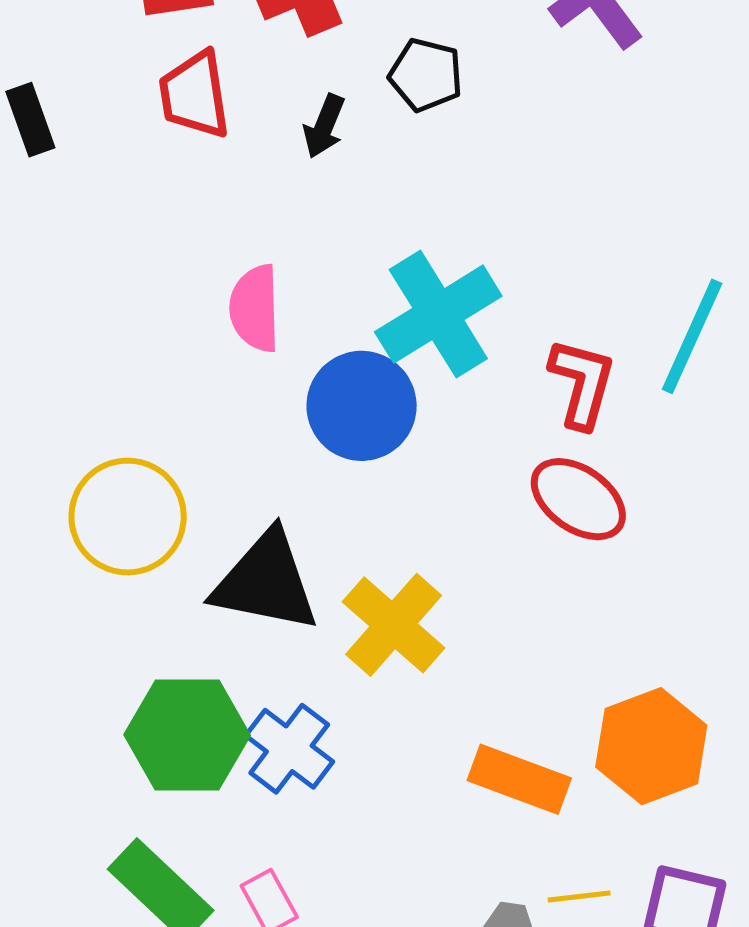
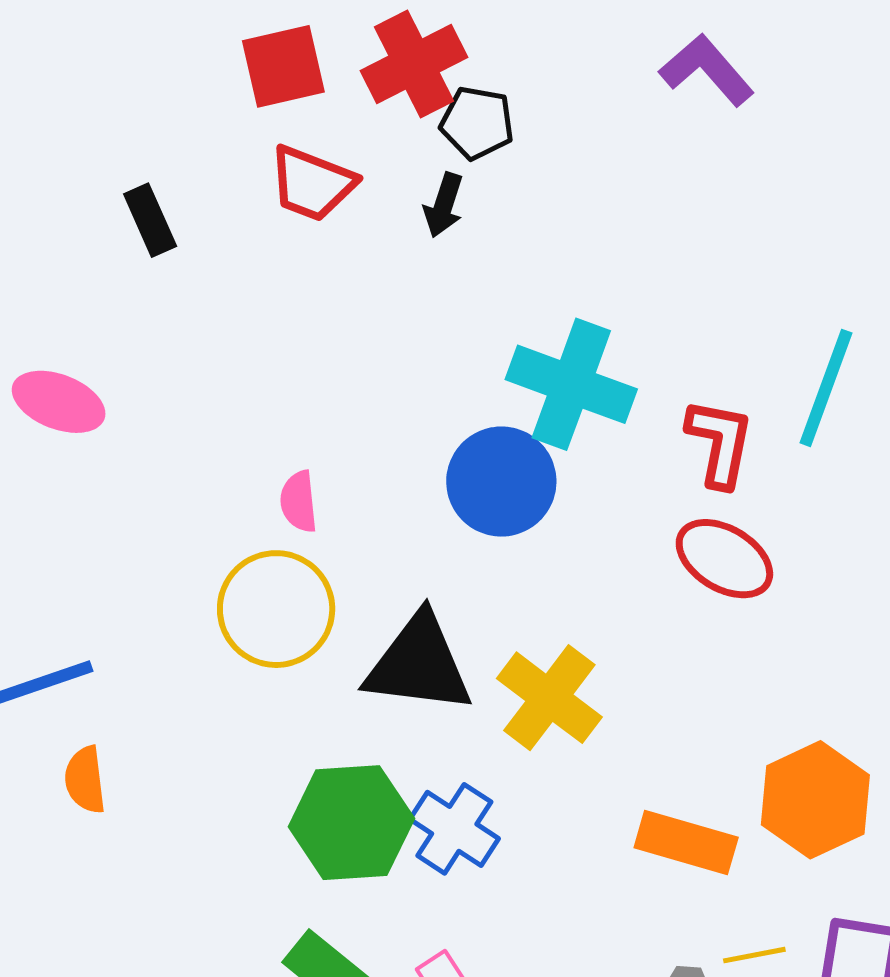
black pentagon: (426, 75) -> (477, 123), moved
red trapezoid: (195, 95) -> (312, 183), turned -56
pink semicircle: (255, 308) -> (299, 502), moved, size x0.7
cyan cross: (438, 314) -> (571, 384), turned -34

